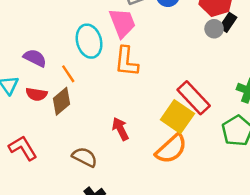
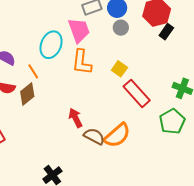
gray circle: (214, 29) -> (121, 28), moved
cyan ellipse: (89, 41) -> (51, 45), turned 36
yellow square: (177, 117) -> (119, 69), moved, size x0.6
brown semicircle: (85, 157) -> (94, 136), moved

